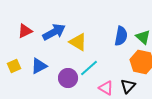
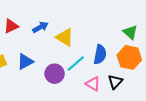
blue arrow: (54, 32) -> (40, 27), size x0.7
blue semicircle: (121, 36) -> (100, 54), moved

